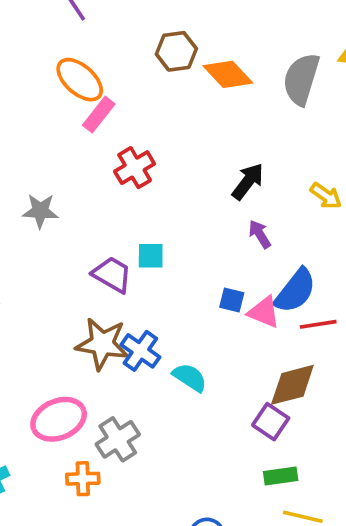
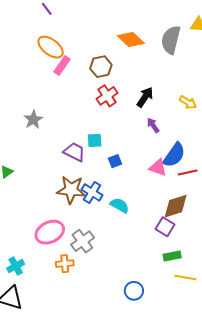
brown hexagon: (176, 51) -> (101, 67), moved
red cross: (135, 168) -> (107, 96), moved
gray star: (40, 211) -> (33, 120), turned -30
blue square: (232, 300) -> (115, 161), moved, turned -32

